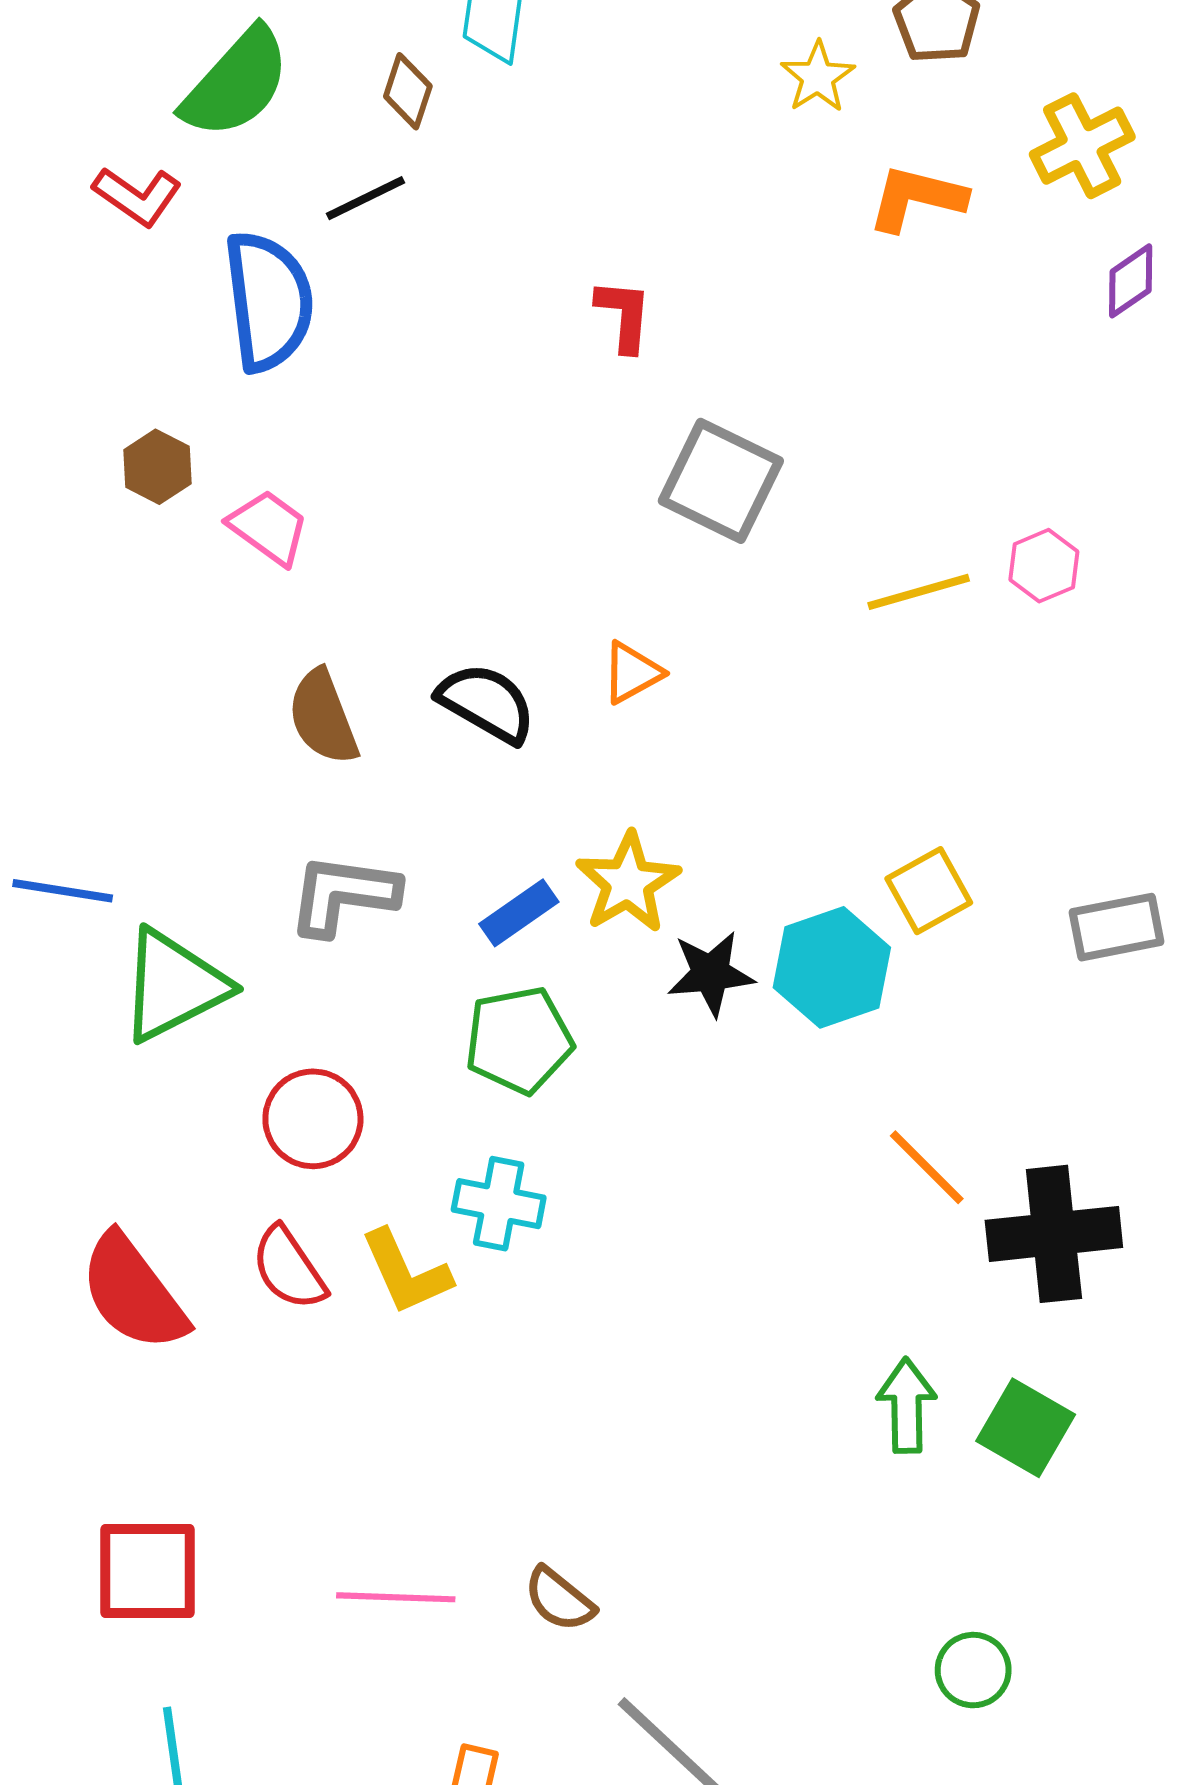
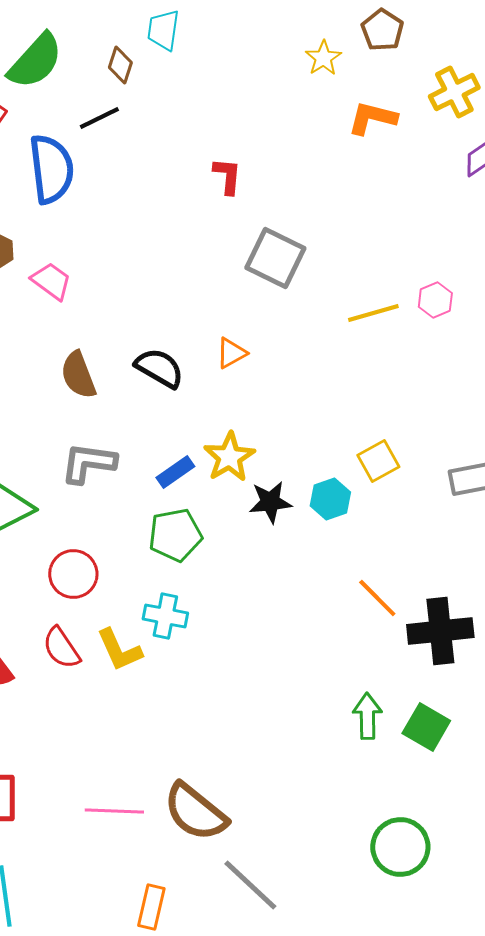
cyan hexagon: (832, 967) -> (330, 499), size x0.7
brown semicircle: (559, 1599) -> (195, 812), size x1.8
green circle: (973, 1670) -> (400, 847), size x1.6

